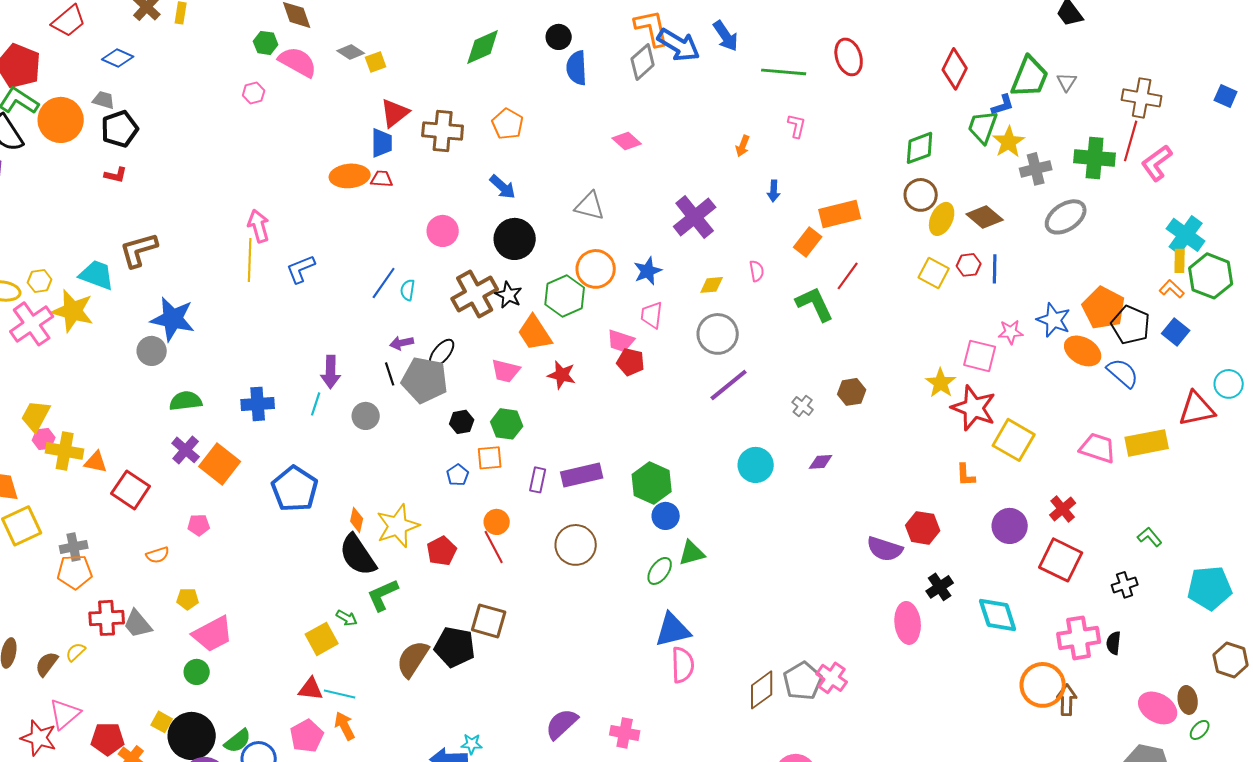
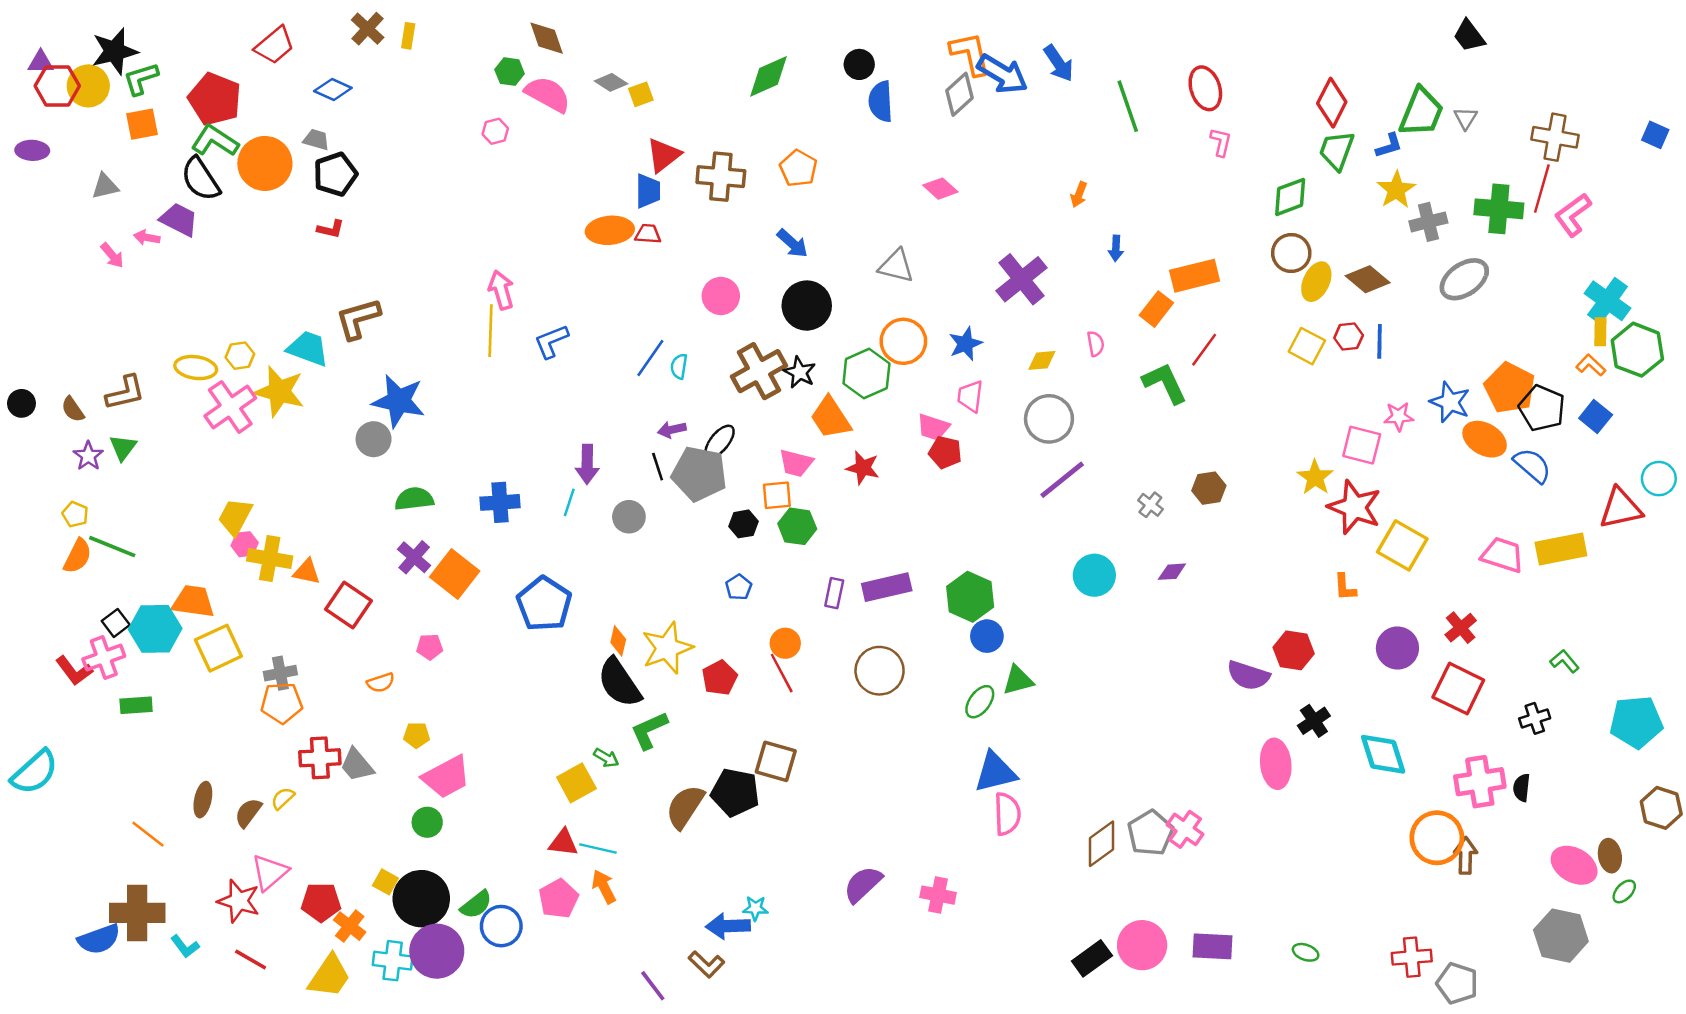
green line: (784, 72) -> (1128, 106), turned 66
pink L-shape: (797, 126) -> (1221, 142), moved
green trapezoid: (983, 127) -> (1337, 150), moved
orange square: (490, 458) -> (777, 495), moved

